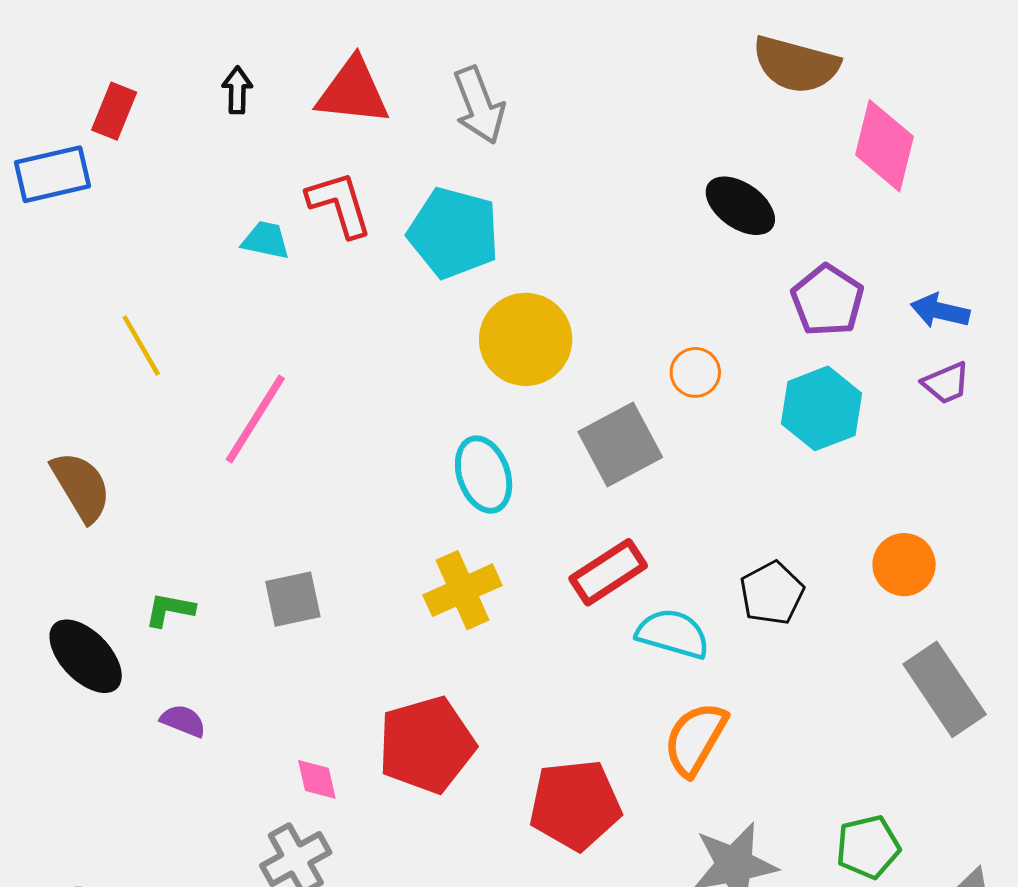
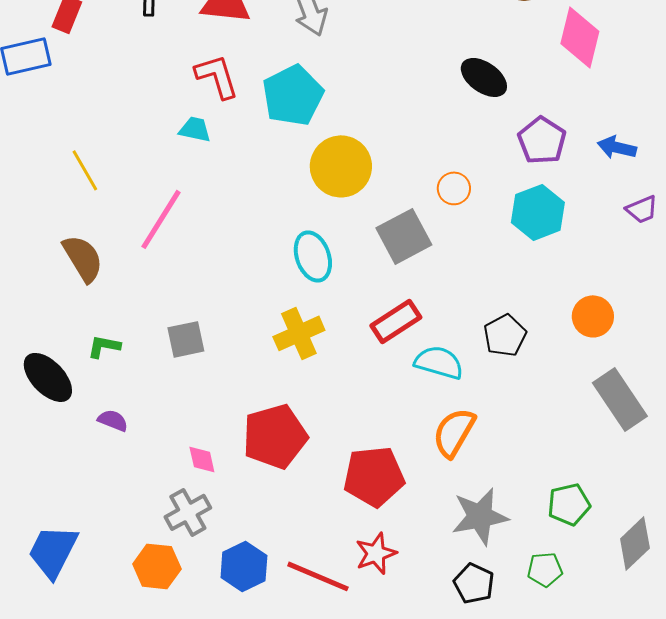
cyan pentagon: (454, 233) -> (293, 95), turned 30
cyan trapezoid: (266, 240) -> (195, 129), moved
purple trapezoid: (946, 383) -> (642, 209), moved
brown semicircle: (81, 487) -> (83, 258), moved

